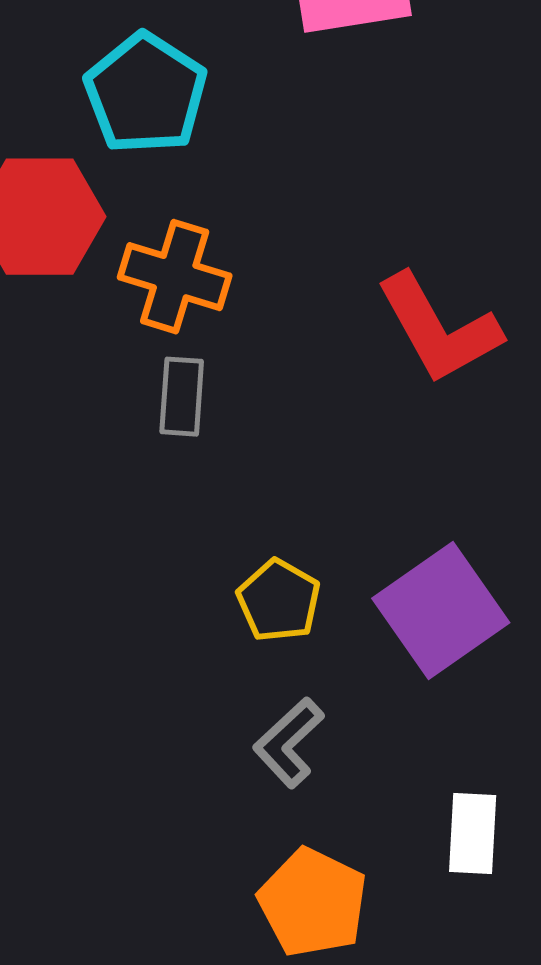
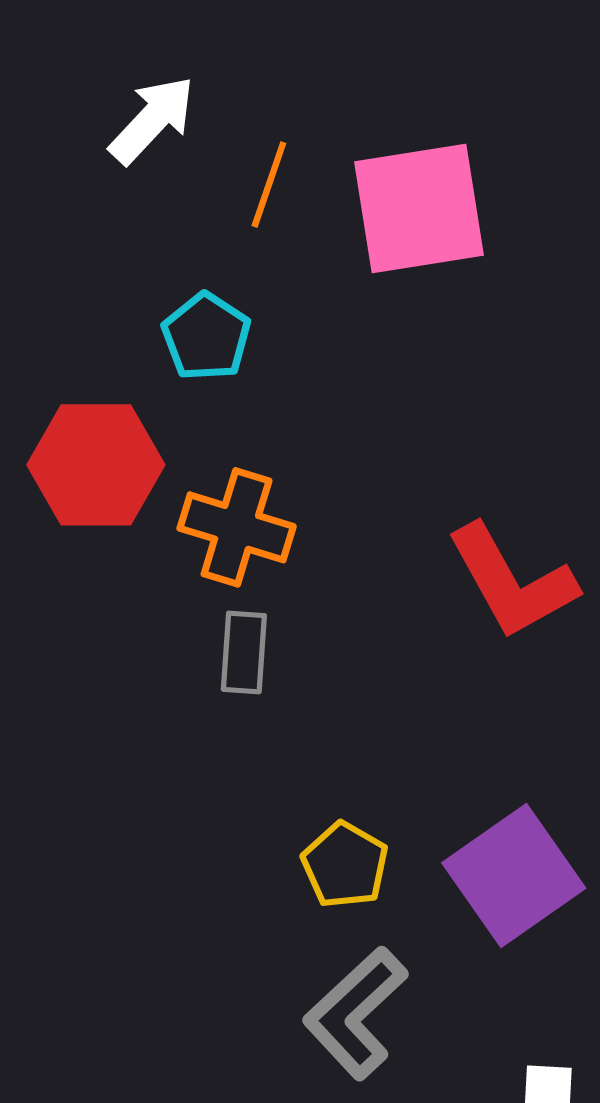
cyan pentagon: (146, 94) -> (206, 337), size x0.7
gray L-shape: (289, 743) -> (355, 1013), size x1.4

